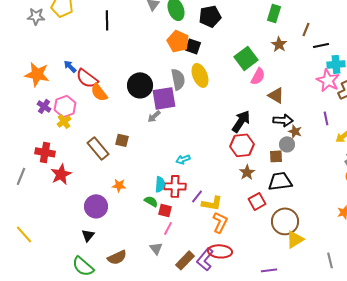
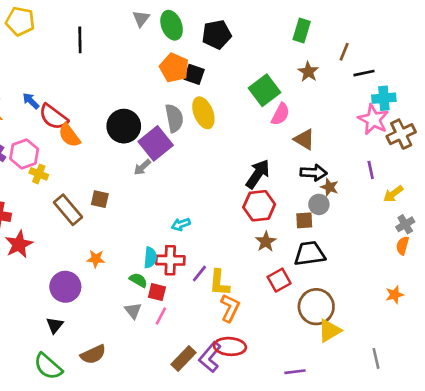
purple square: (164, 98) -> (156, 143), turned -30
yellow cross: (64, 121) -> (39, 174), moved, turned -32
yellow L-shape: (212, 203) -> (219, 283), turned 85
gray triangle: (156, 248) -> (133, 311), moved

